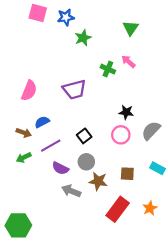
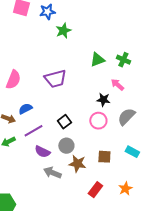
green triangle: (131, 28) -> (97, 60), moved, turned 35
pink arrow: (128, 61) -> (117, 85), moved
green cross: (108, 69) -> (123, 60), moved
red rectangle: (118, 209) -> (95, 190), size x0.7

